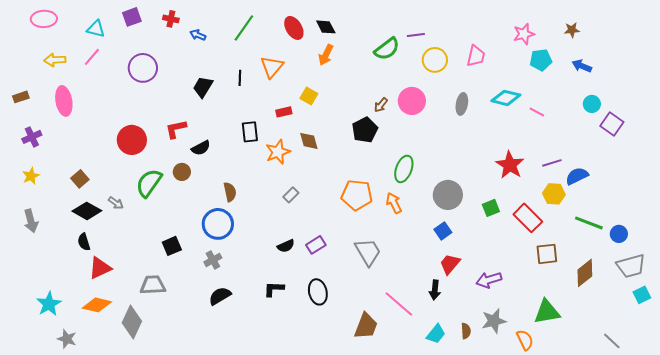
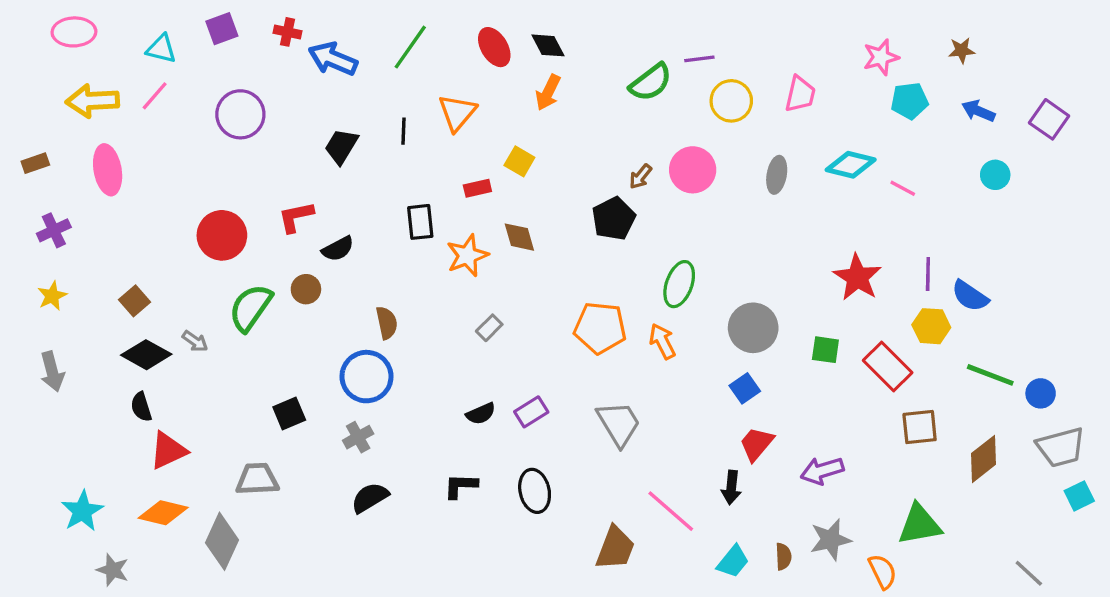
blue arrow: (198, 35) -> (333, 59), size x1.8
yellow arrow: (55, 60) -> (92, 101), size x1.4
purple square: (612, 124) -> (1049, 119), moved
purple line: (552, 163) -> (928, 274), turned -72
blue semicircle: (577, 176) -> (970, 296), turned -120
green square: (491, 208) -> (825, 350), turned 30

